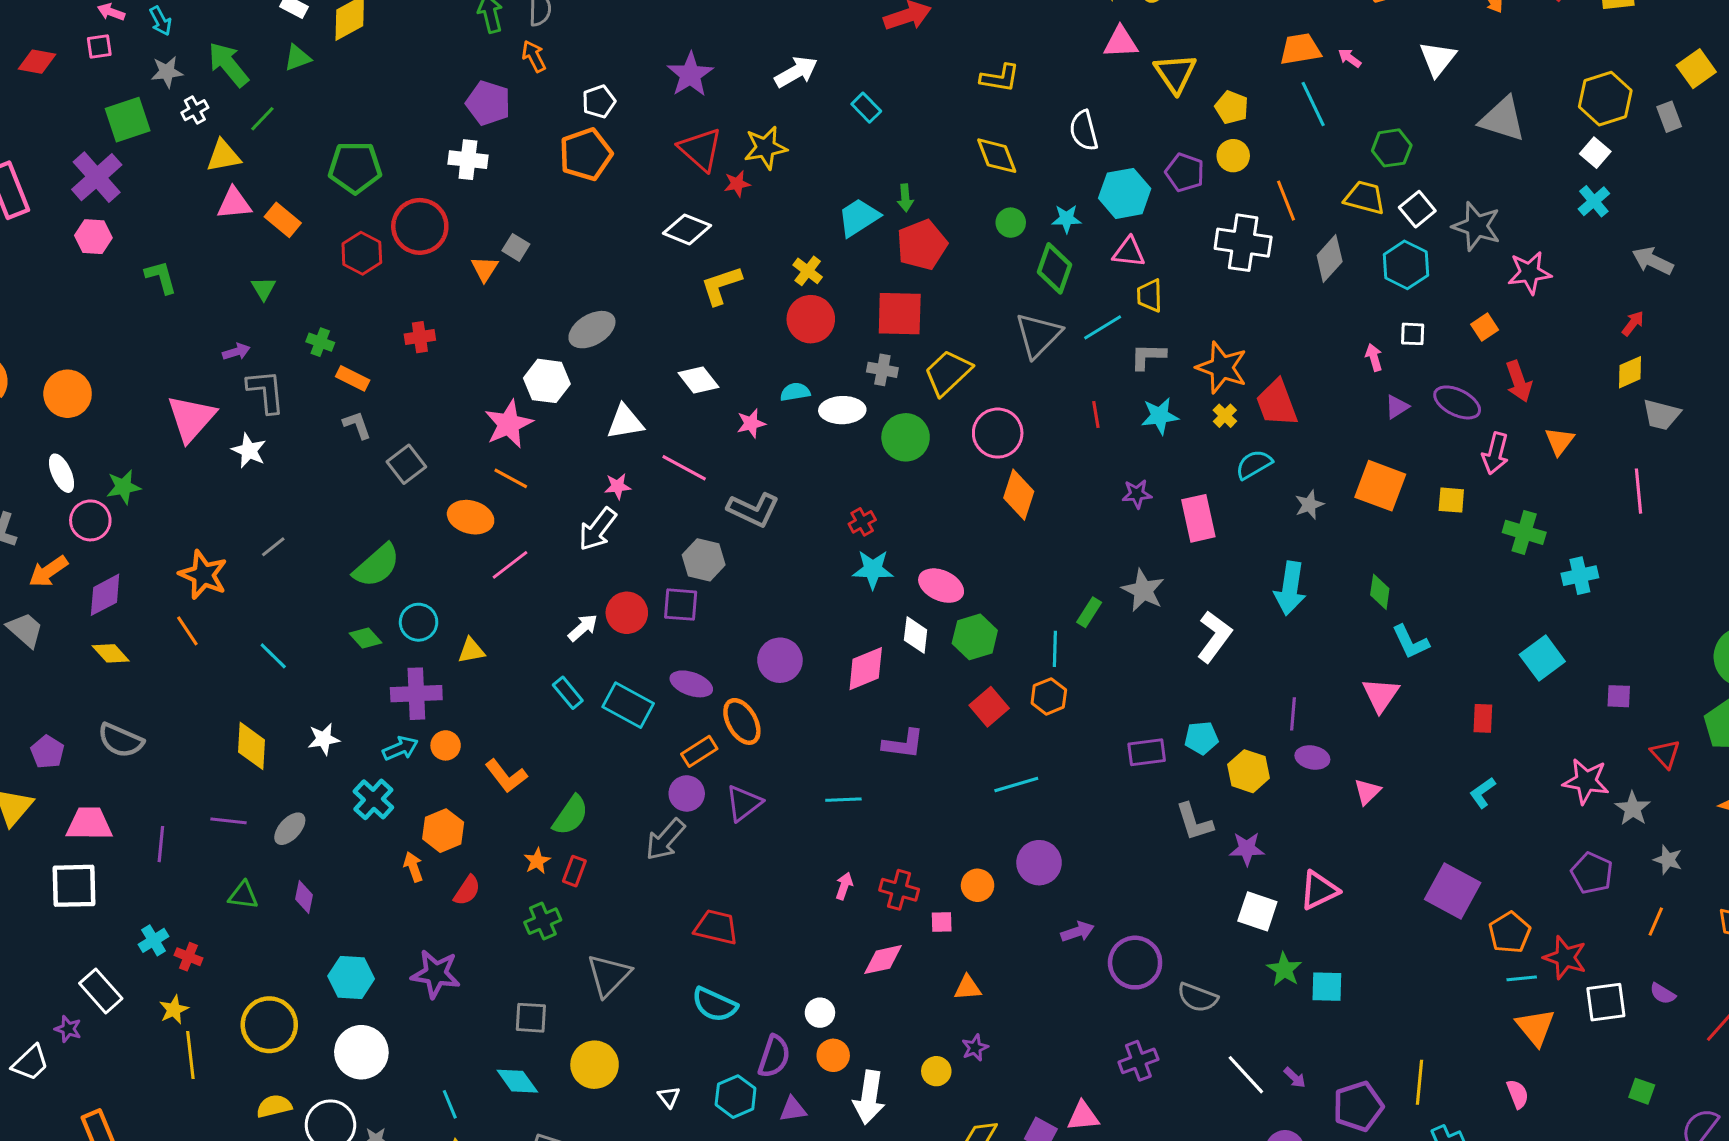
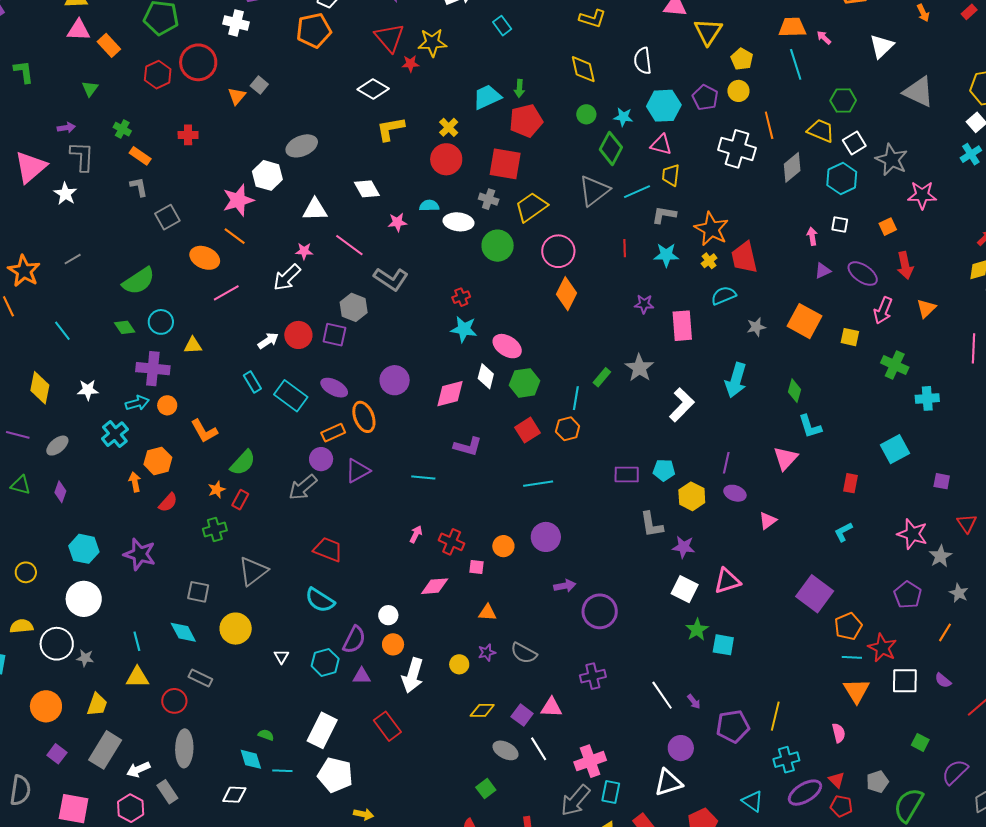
gray semicircle: (1198, 997) -> (524, 653), moved
yellow circle: (269, 1025) -> (26, 572), size x0.6

